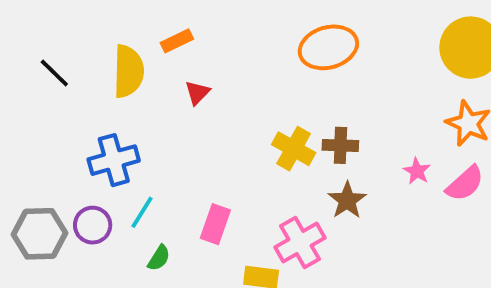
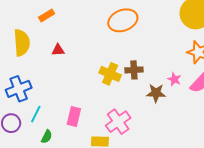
orange rectangle: (177, 41) -> (47, 16), moved
red triangle: (197, 93) -> (58, 50), turned 48
brown star: (347, 200) -> (156, 93), moved, turned -30

